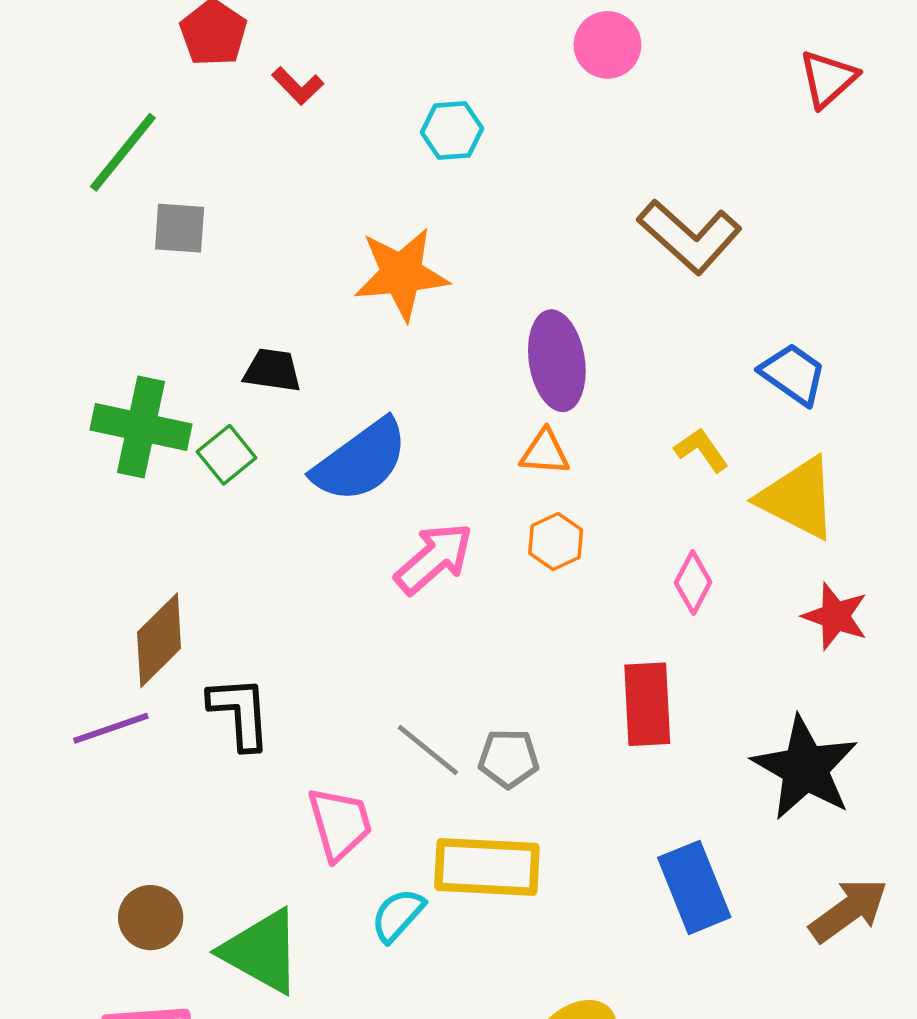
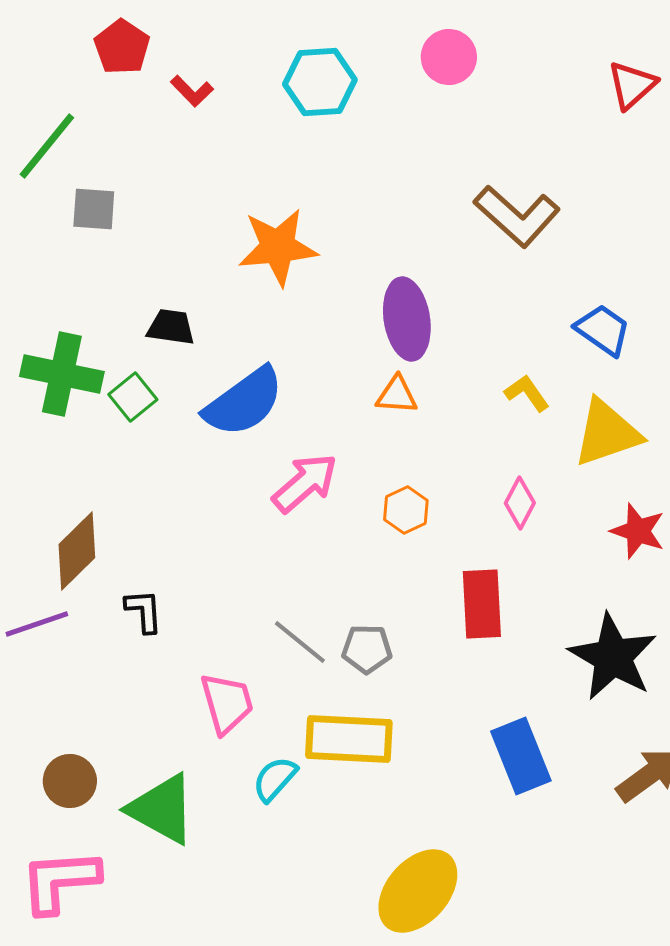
cyan hexagon: (452, 130) -> (320, 82), moved, size x1.4
yellow triangle: (798, 498) -> (607, 433), turned -46
orange hexagon: (556, 542) -> (406, 510), moved
black L-shape: (240, 713) -> (144, 611), size x0.7

